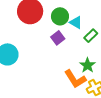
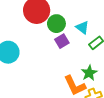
green circle: (60, 16) -> (56, 24), moved

